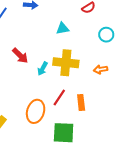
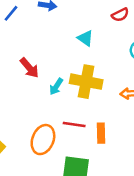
cyan triangle: (62, 29) -> (85, 38), turned 40
red line: (59, 97) -> (74, 125), turned 60

